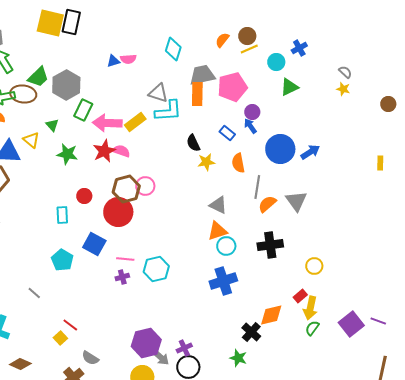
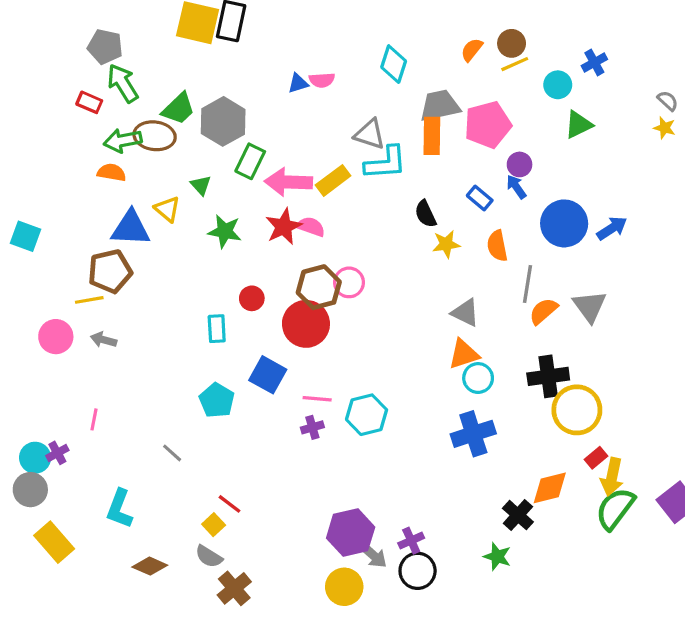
yellow circle: (314, 266) -> (577, 410), moved, size x1.8
green semicircle: (312, 328) -> (615, 509), size x1.8
gray semicircle: (90, 358) -> (209, 557), moved

